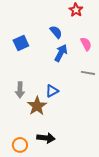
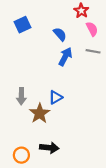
blue square: (21, 43) -> (22, 25), moved
pink semicircle: (86, 44) -> (92, 29), moved
gray line: (88, 73) -> (93, 51), moved

